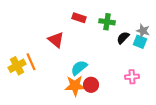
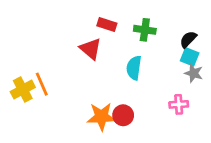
gray star: (143, 31) -> (194, 73), moved
black semicircle: (123, 38) -> (188, 39), moved
red triangle: (56, 40) -> (91, 49), moved
cyan semicircle: (79, 68) -> (134, 68), moved, turned -42

